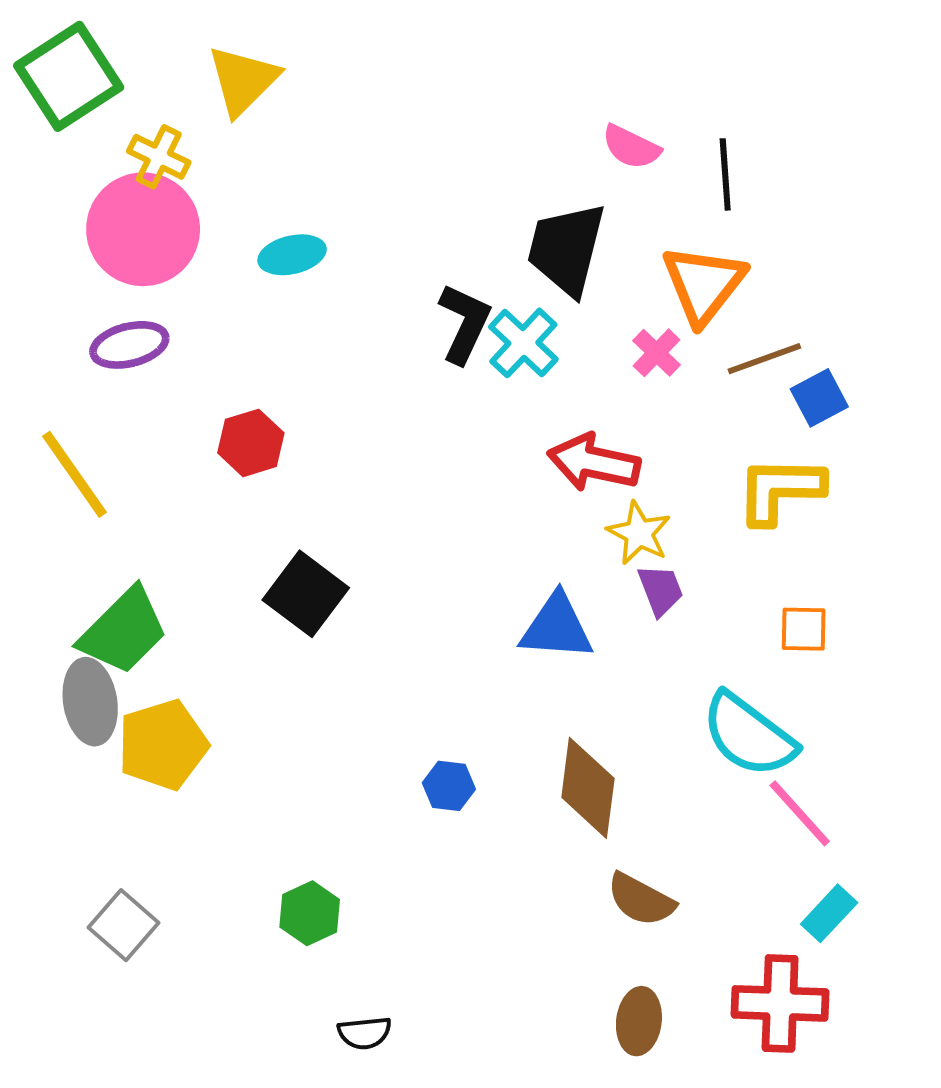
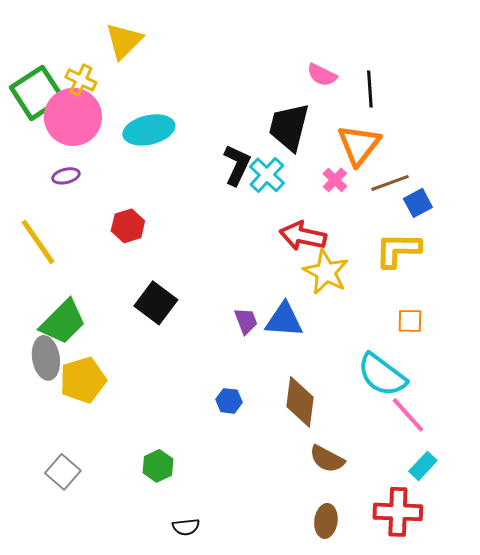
green square: (69, 76) -> (37, 93), moved
cyan ellipse: (292, 255) -> (149, 130), size x1.5
purple ellipse: (129, 345) -> (66, 176), size x0.7
yellow star: (639, 533) -> (326, 272), size x1.4
purple trapezoid: (660, 590) -> (246, 321), moved

